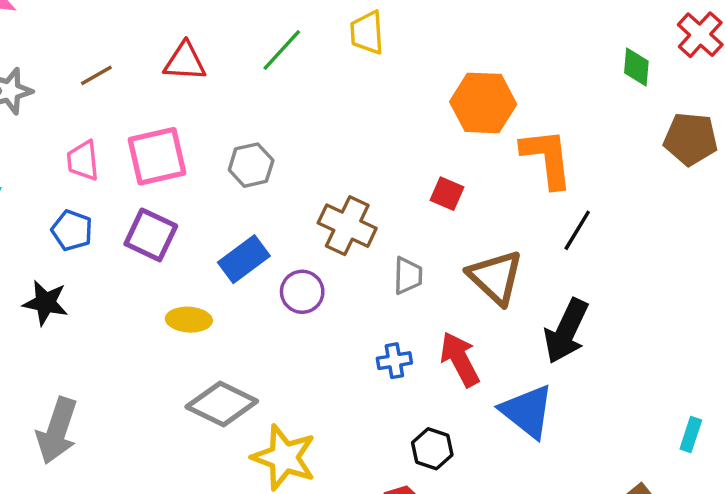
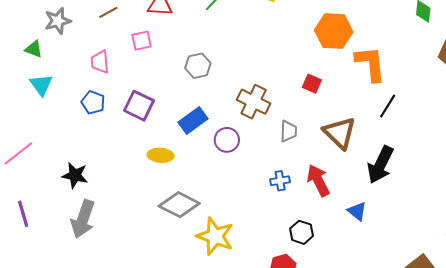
pink square: (157, 156) -> (142, 41), moved, size x0.6
black star: (45, 303) -> (75, 175), moved
blue triangle: (527, 411) -> (357, 211), size x0.6

